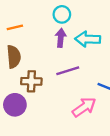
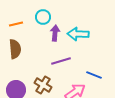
cyan circle: (62, 14) -> (43, 17), moved
brown cross: (31, 81) -> (43, 85), moved, turned 30

